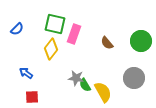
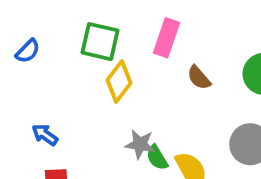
pink rectangle: (74, 34) -> (167, 38), moved
yellow diamond: (51, 49) -> (119, 81), moved

